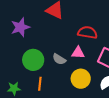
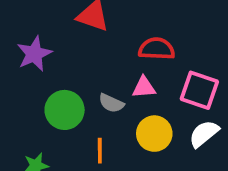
orange line: (40, 84) -> (100, 151), moved

